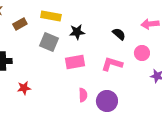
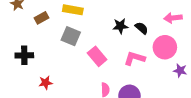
black star: (77, 32) -> (120, 26), moved
pink circle: (142, 53) -> (165, 47), size x1.5
pink rectangle: (75, 62) -> (97, 56), turned 60

